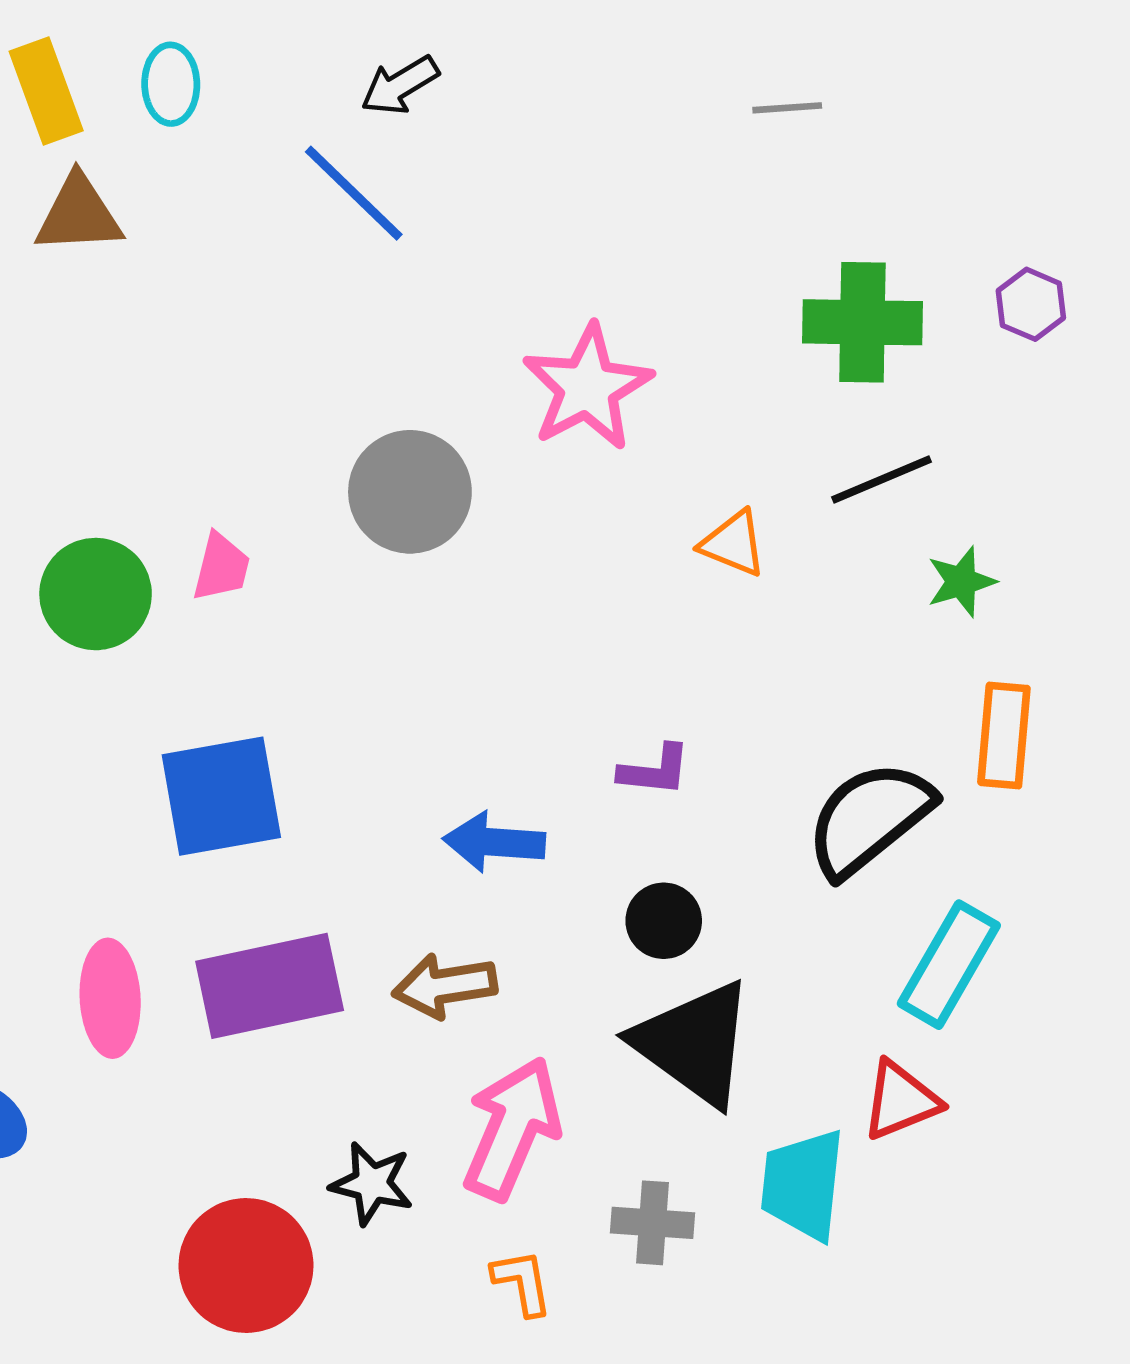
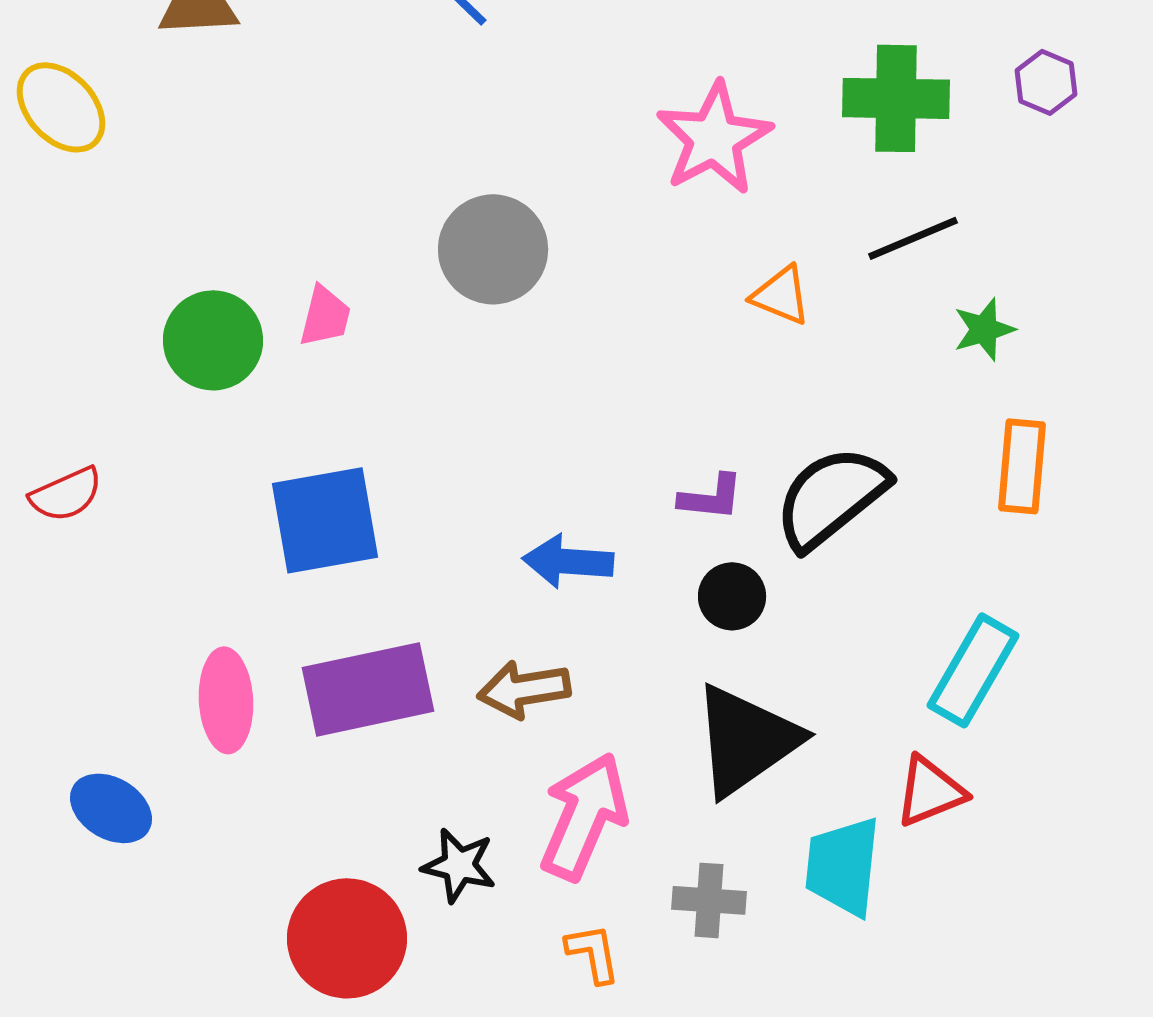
pink star: (587, 387) -> (714, 138), moved
black semicircle: (869, 819) -> (831, 497), moved
black circle: (664, 921) -> (732, 596), moved
black triangle: (694, 1043) -> (746, 740), turned 49

